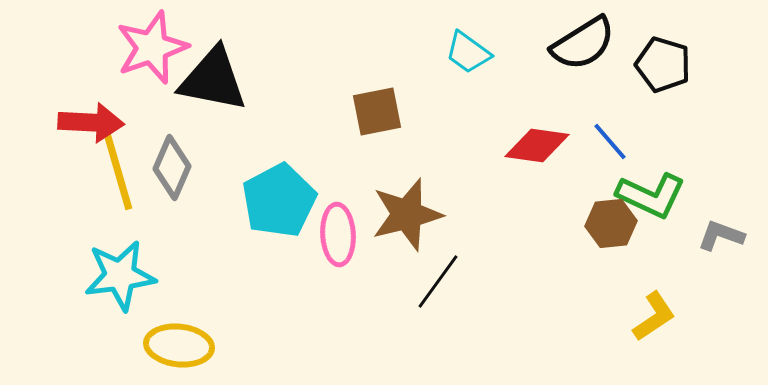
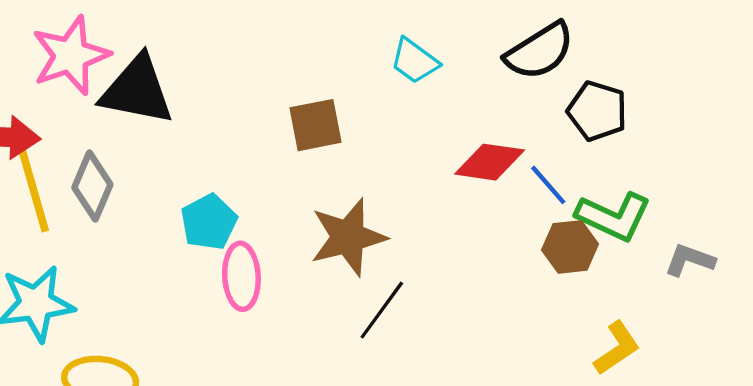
black pentagon: (663, 64) -> (597, 111), moved
blue line: (610, 141) -> (548, 185), moved
cyan pentagon: (279, 200) -> (209, 222), size x0.7
pink ellipse: (338, 234) -> (241, 276), moved

